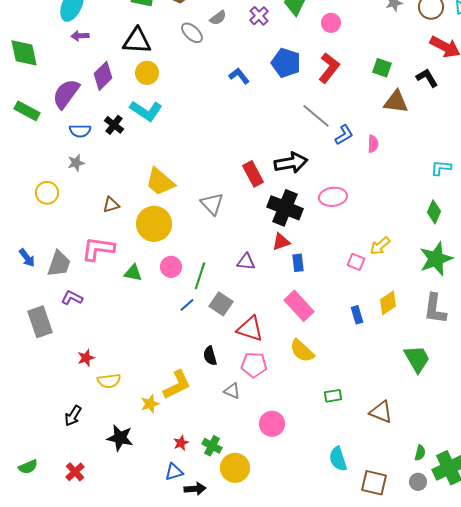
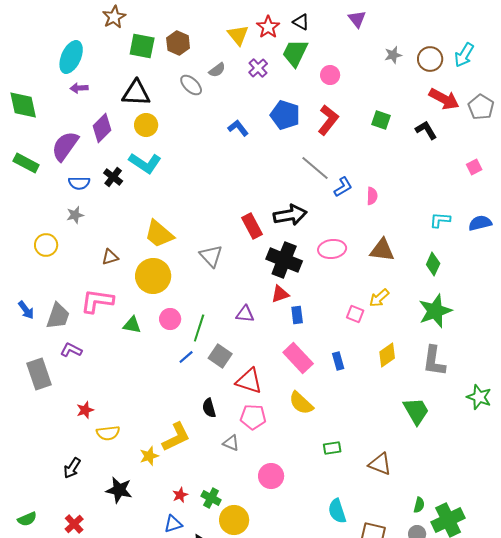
brown triangle: (396, 102) -> (382, 250), moved
blue rectangle: (357, 315) -> (338, 361), moved

